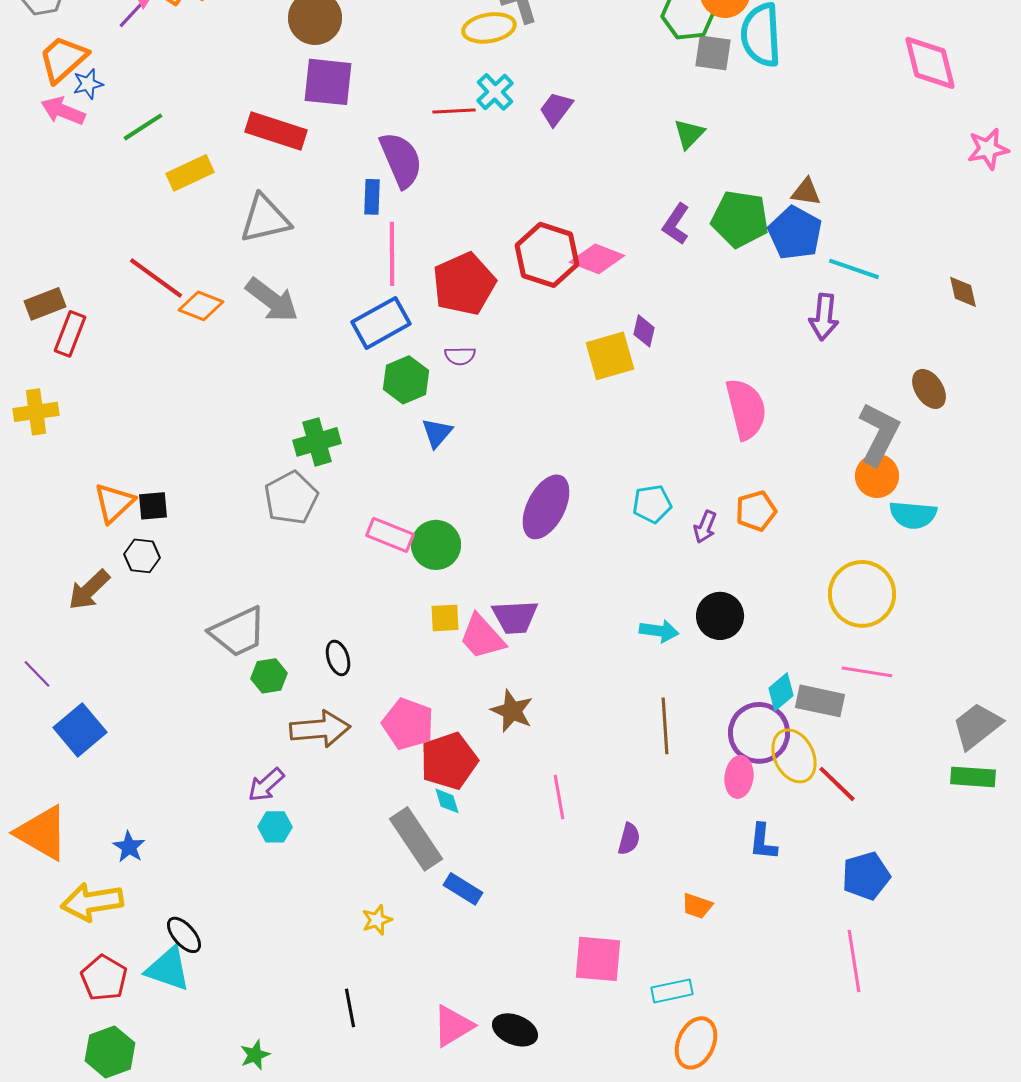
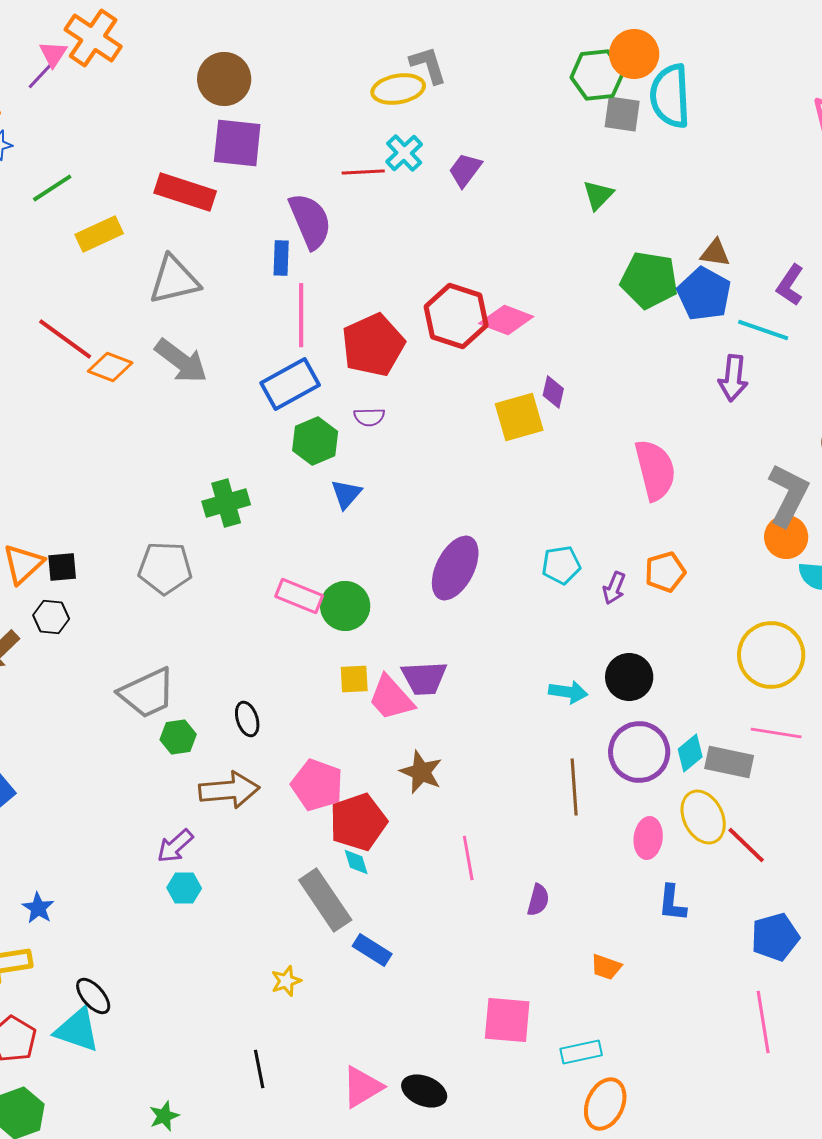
purple L-shape: (676, 224) -> (790, 285), moved
gray pentagon: (291, 498) -> (165, 568), moved, turned 30
purple circle: (759, 733) -> (639, 752), moved

